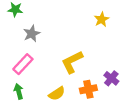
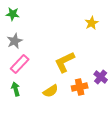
gray star: (32, 34) -> (15, 41), moved

